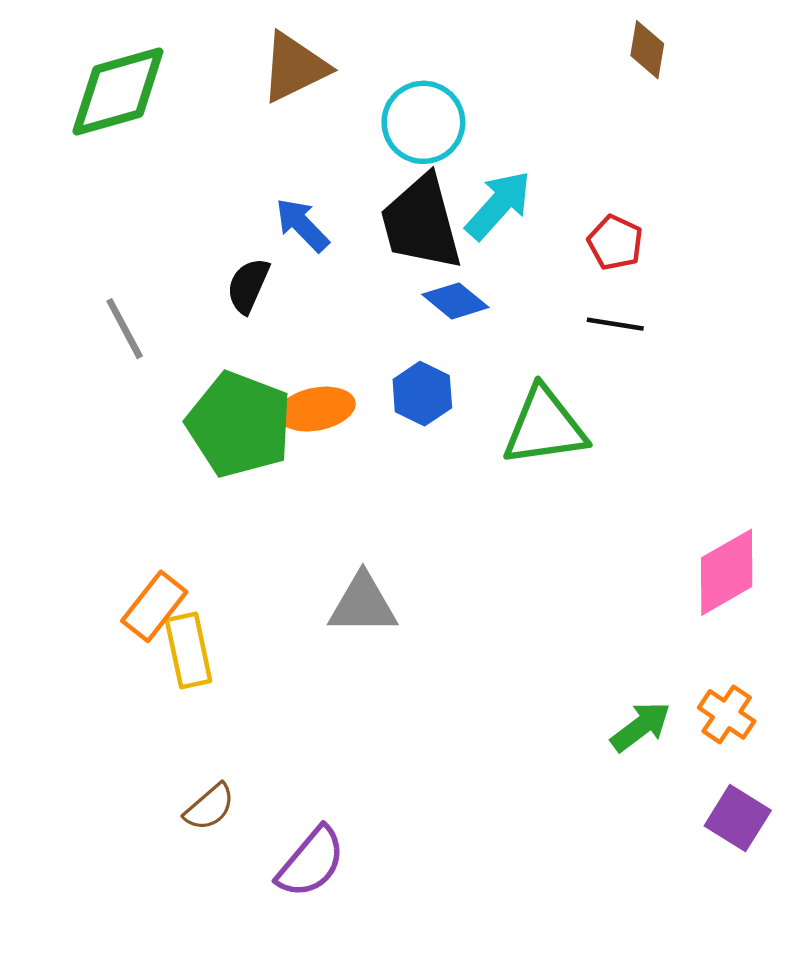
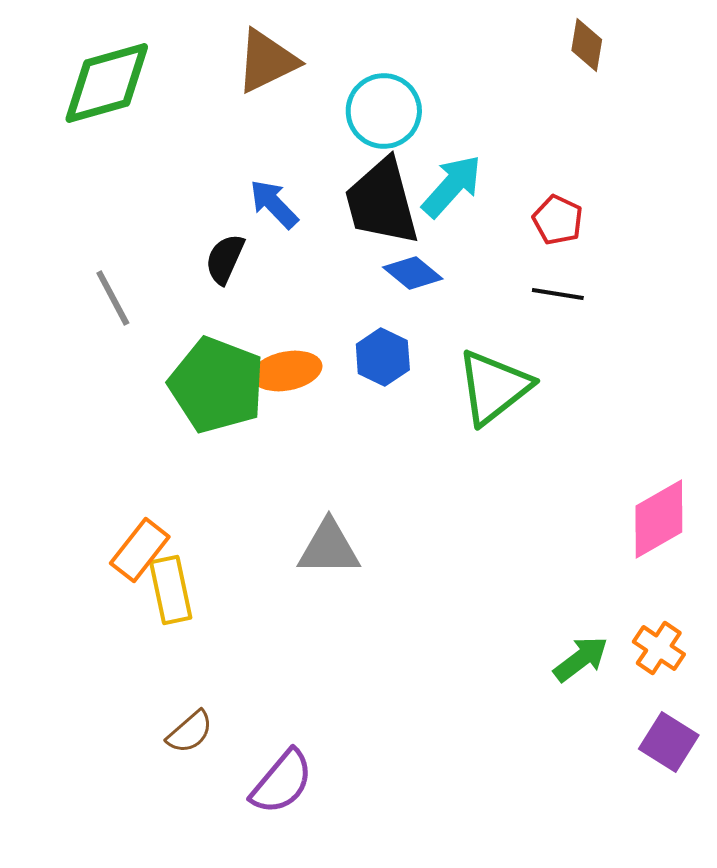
green triangle: (545, 427) -> (494, 387), turned -30

